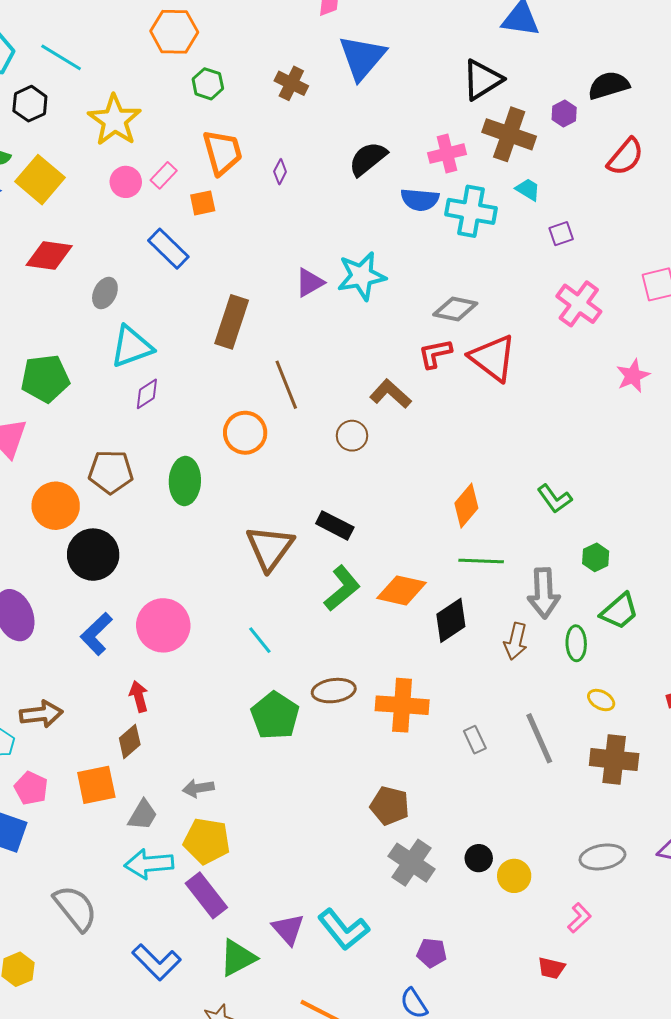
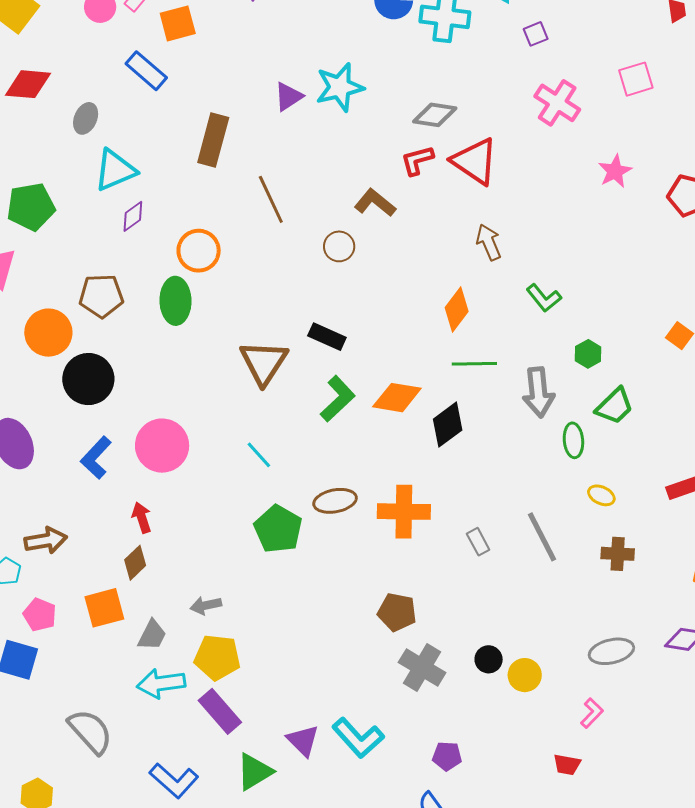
orange square: (203, 203) -> (178, 23), size x1.4
orange circle: (245, 433) -> (199, 251), moved
brown arrow: (516, 641) -> (489, 242), moved, turned 147
brown cross: (614, 760) -> (618, 554), size x0.7

